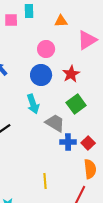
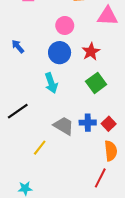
pink triangle: (87, 40) -> (108, 16), turned 35
gray trapezoid: (55, 123) -> (64, 126), moved
yellow line: (45, 181) -> (40, 148), moved, turned 42

